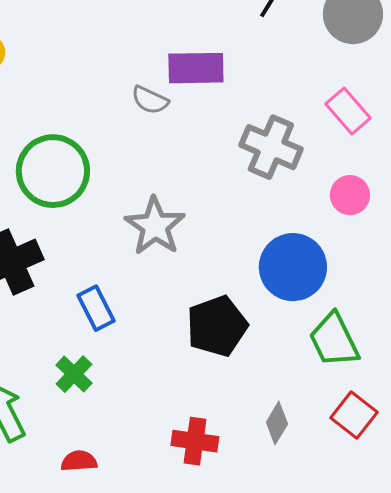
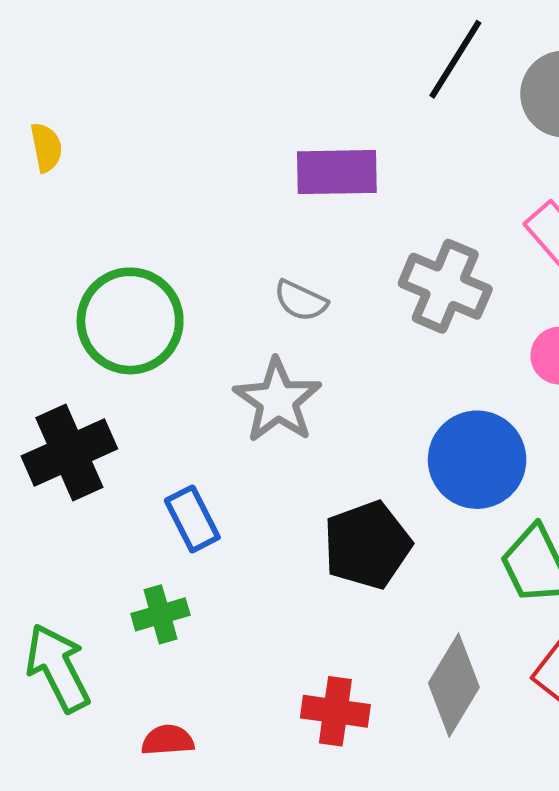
gray semicircle: (150, 100) -> (301, 301), moved
green cross: (74, 374) -> (160, 614), turned 30
gray diamond: (277, 423) -> (454, 685), size x1.6

